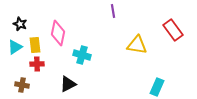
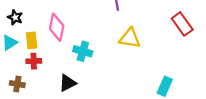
yellow triangle: (137, 45) -> (130, 38), moved

